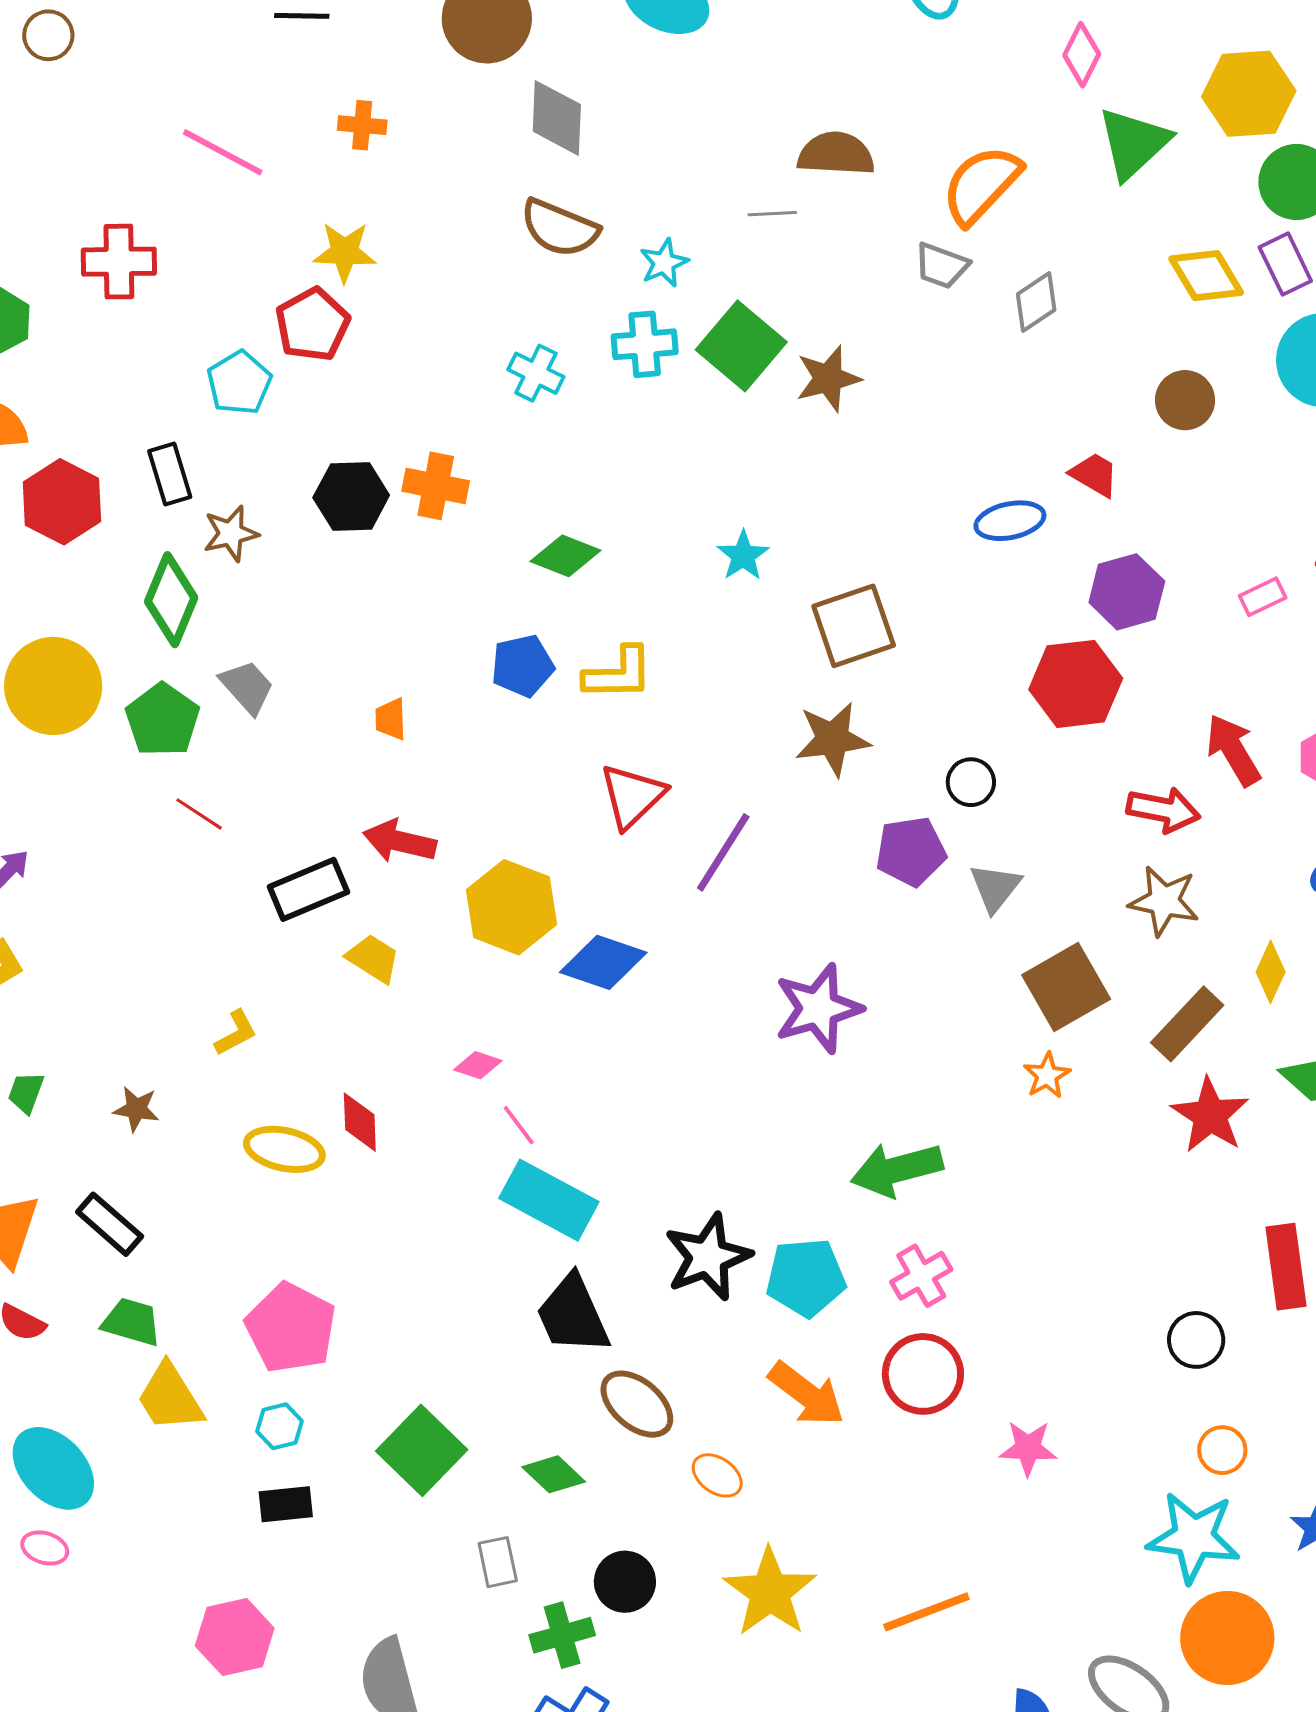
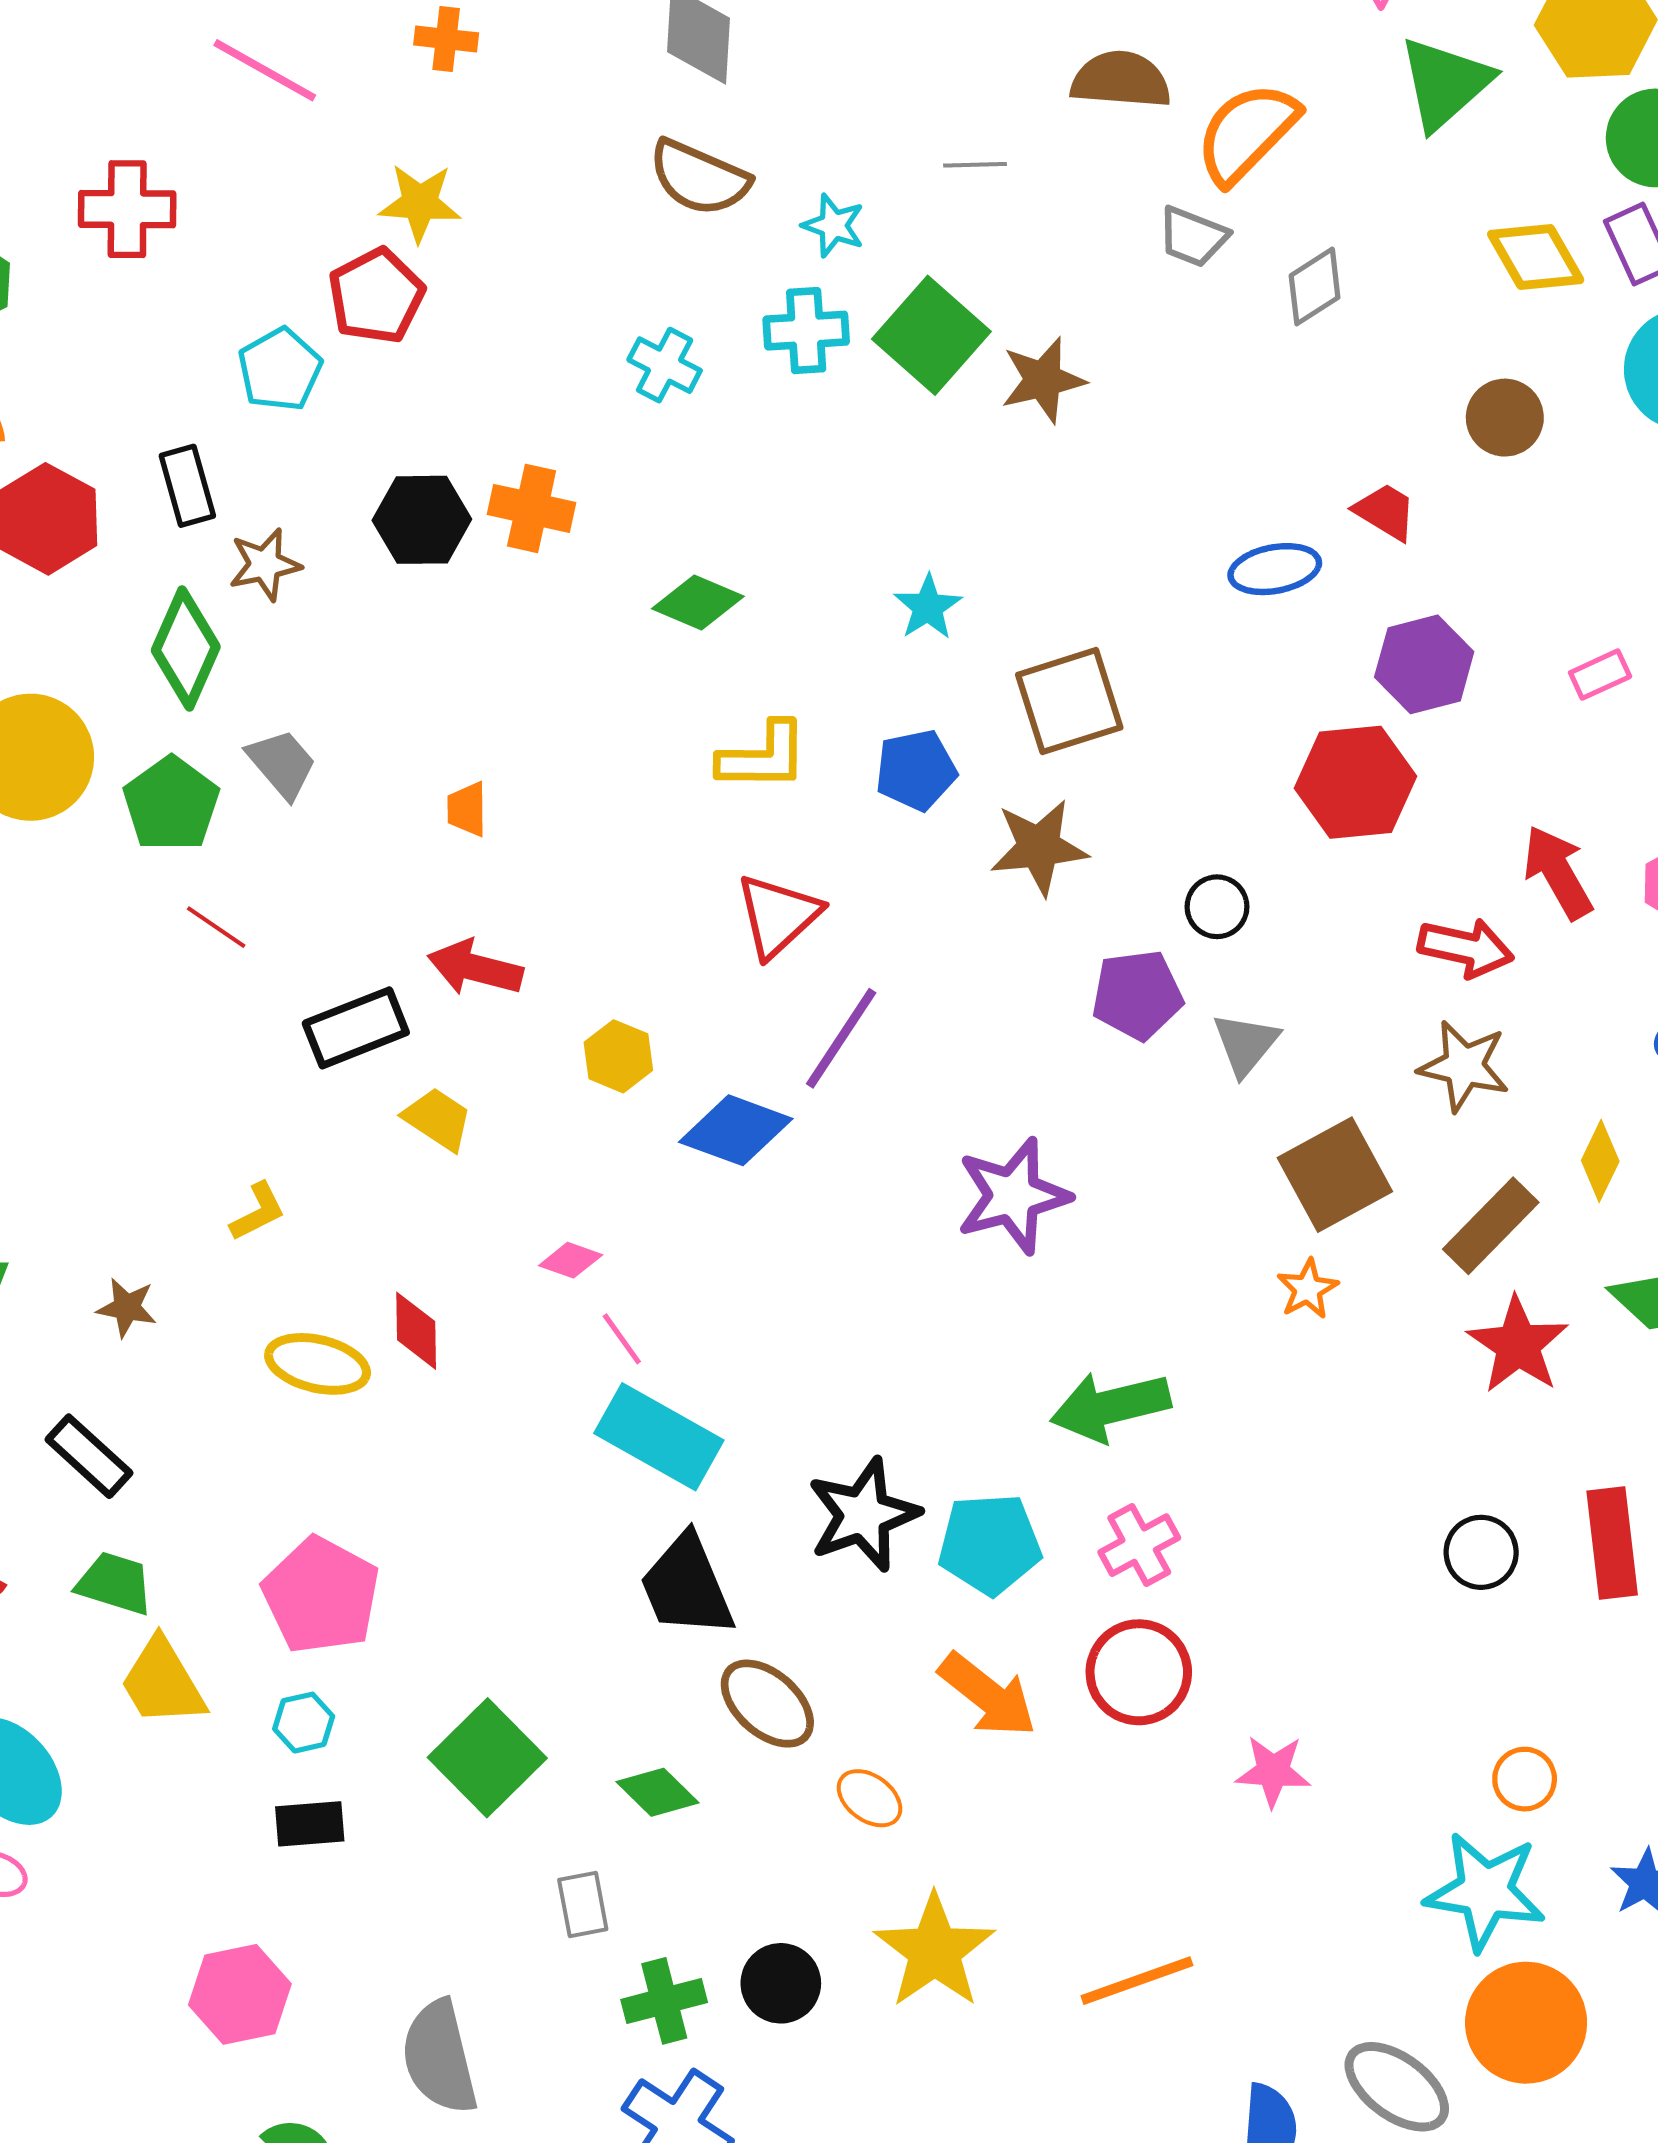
brown semicircle: (836, 154) -> (1121, 80), moved
cyan star: (664, 263) -> (833, 226), turned -30
blue pentagon: (523, 666) -> (916, 770), moved
purple line: (723, 852) -> (841, 1038), moved
yellow hexagon: (511, 907) -> (618, 1056), size x0.6
black circle: (1196, 1340) -> (1481, 1552), moved
black circle: (625, 1582) -> (781, 1983), moved

